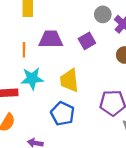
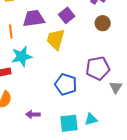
yellow trapezoid: (69, 80) -> (56, 39), moved, turned 30
blue pentagon: (63, 114) -> (66, 84), moved

